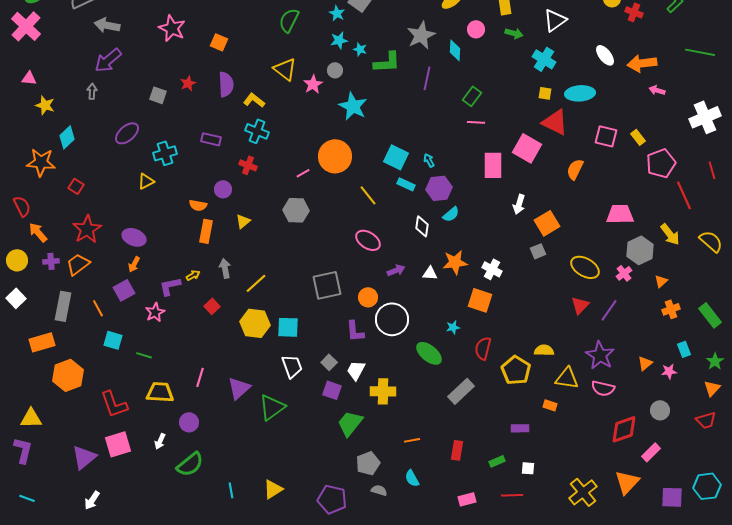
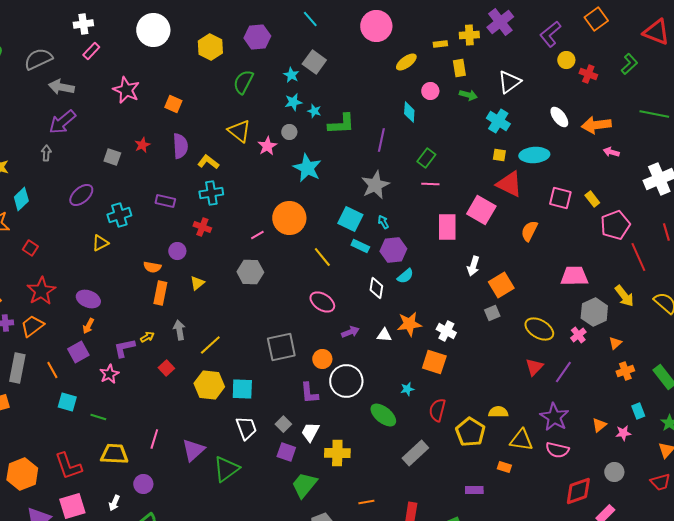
gray star: (421, 35) -> (375, 185), moved
cyan cross: (257, 131) -> (211, 193), turned -30
orange hexagon: (68, 375) -> (22, 474), moved

